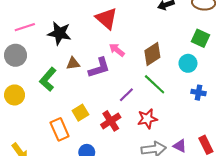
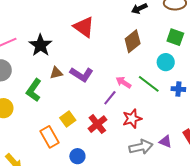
black star: (59, 33) -> (40, 45), turned 30
pink arrow: (117, 50) -> (123, 82), moved
brown diamond: (152, 54) -> (133, 41), moved
purple L-shape: (99, 68) -> (82, 74), turned 55
green line: (155, 84) -> (149, 84), moved

